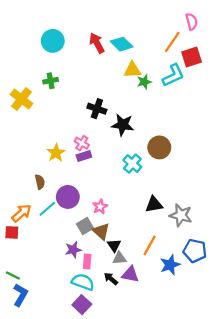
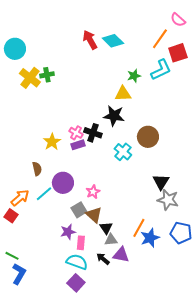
pink semicircle: (192, 22) -> (178, 20), turned 147
cyan circle: (53, 41) -> (15, 49), moved
yellow triangle: (132, 70) -> (123, 94), moved
yellow cross: (22, 99) -> (30, 78), moved
black cross: (97, 109) -> (93, 133), moved
black triangle: (154, 204) -> (161, 182), moved, turned -48
red square: (12, 232) -> (11, 216), turned 32
blue star: (170, 265) -> (150, 238), moved

